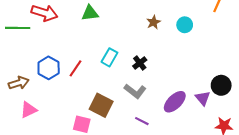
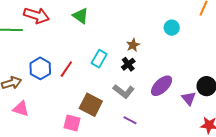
green triangle: (90, 13) -> (81, 16), turned 42
brown star: (154, 22) -> (133, 45), moved
purple ellipse: (175, 102) -> (162, 86), moved
pink triangle: (29, 110) -> (21, 109), turned 42

